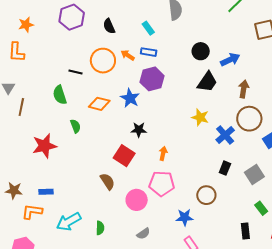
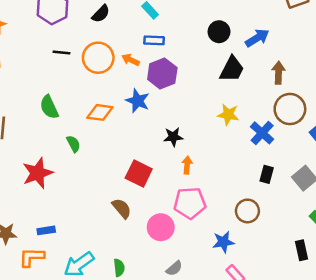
black semicircle: (109, 26) -> (101, 14), turned -105
orange arrow: (128, 55) -> (131, 60), moved
black line: (76, 72) -> (61, 53), moved
black star: (139, 130) -> (173, 137), moved

